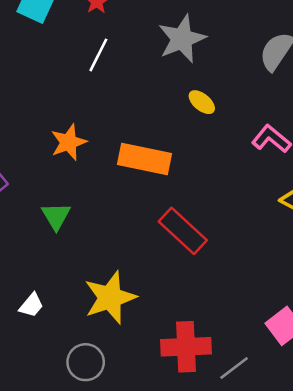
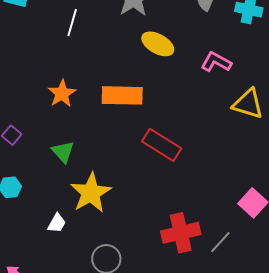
yellow ellipse: (202, 102) -> (158, 44), size x1.5
yellow star: (110, 298) -> (91, 193), moved

